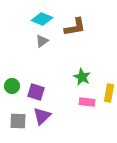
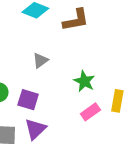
gray triangle: (42, 41) -> (40, 60), moved
pink rectangle: (87, 102) -> (90, 112), turned -42

